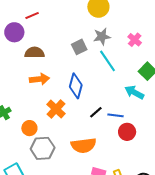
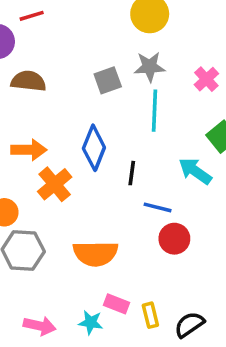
cyan line: (107, 61) -> (154, 111), turned 30
orange arrow: (39, 79) -> (29, 150), moved
black line: (96, 112) -> (132, 173), moved, turned -48

